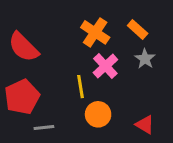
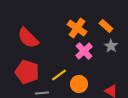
yellow line: (81, 87) -> (59, 75), moved, turned 63
red pentagon: (22, 97) -> (27, 72), turned -30

